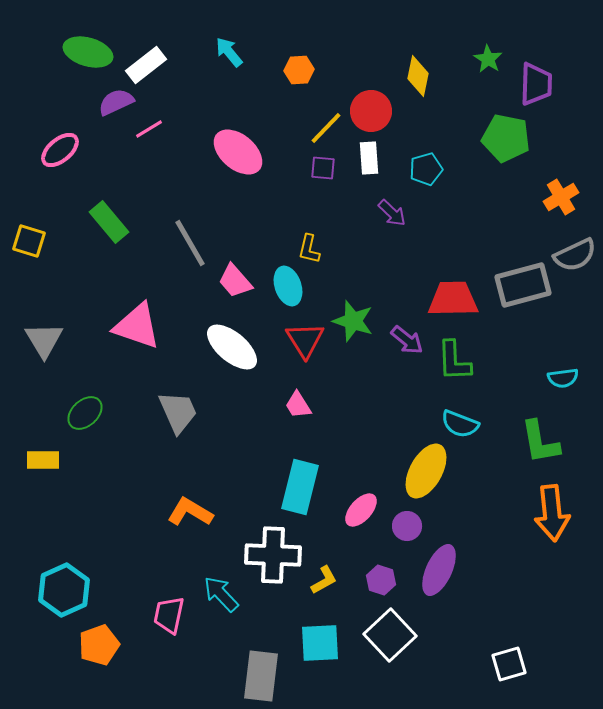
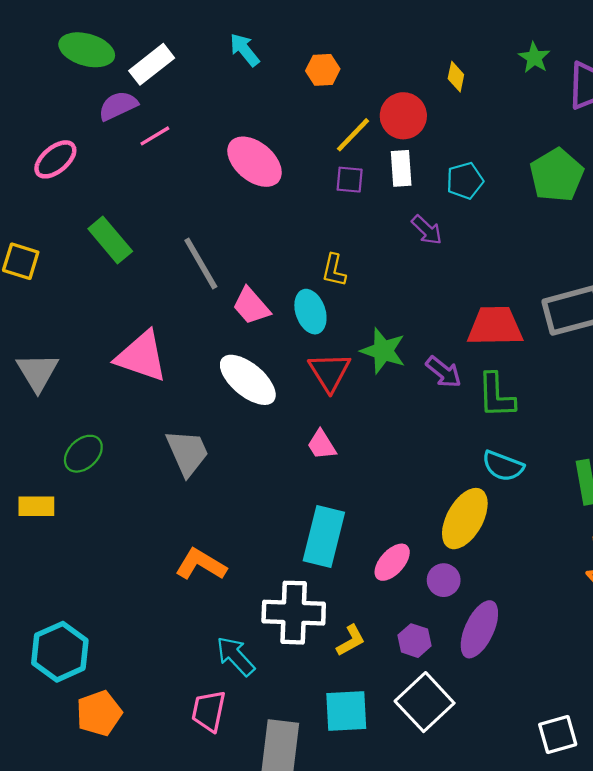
yellow diamond: (418, 76) -> (456, 77), size x0.7
green pentagon: (506, 138) -> (557, 175), moved, turned 30
pink trapezoid: (169, 615) -> (209, 711), moved

